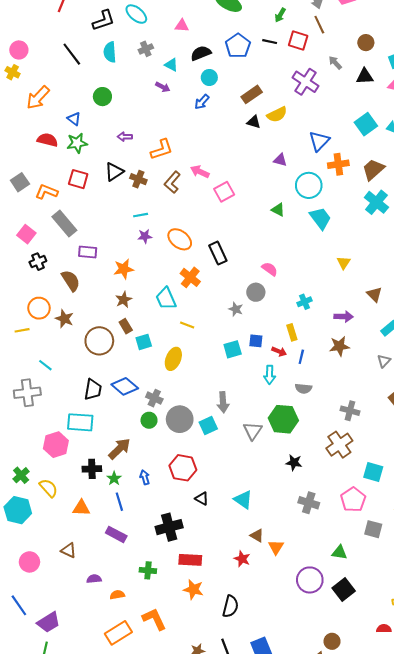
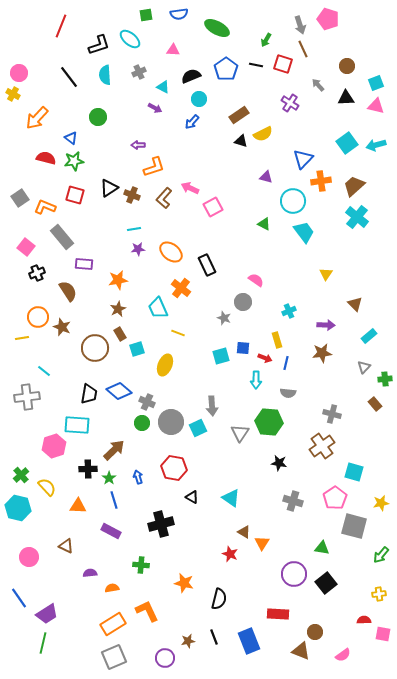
purple cross: (306, 82) -> (290, 103), size x0.7
purple arrow: (125, 137) -> (138, 145), moved
gray square: (373, 529) -> (354, 526), size x1.5
red rectangle: (190, 560) -> (278, 614), moved

